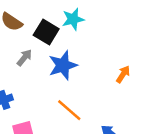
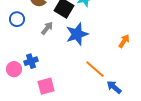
orange line: (69, 110) -> (95, 69), moved

